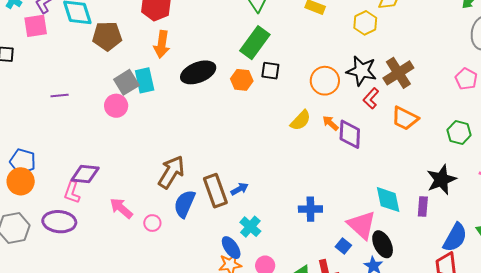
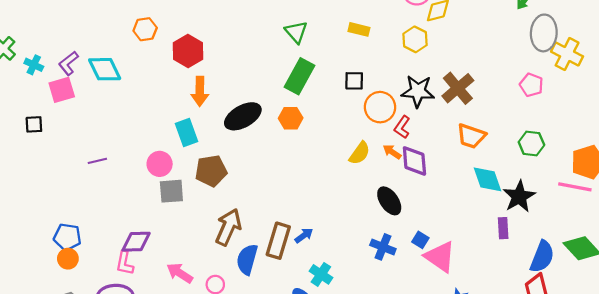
brown pentagon: (107, 36) -> (211, 171), moved
black square: (270, 71) -> (354, 81), moved
gray square: (126, 82) -> (171, 191), moved, turned 35
red L-shape: (371, 98) -> (402, 127), moved
orange circle: (21, 181) -> (68, 259), size x0.7
brown rectangle: (215, 191) -> (278, 241), turned 44
cyan diamond: (388, 200) -> (487, 179), moved
blue cross: (310, 209) -> (383, 247), turned 30
black ellipse: (383, 244) -> (389, 201), moved
blue square: (343, 246) -> (420, 240), moved

